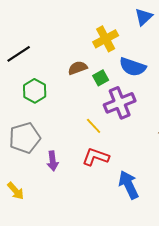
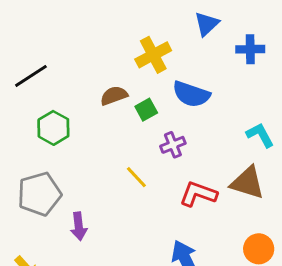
purple cross: (120, 103) -> (173, 145), size x0.6
red L-shape: (96, 157) -> (198, 194), moved

